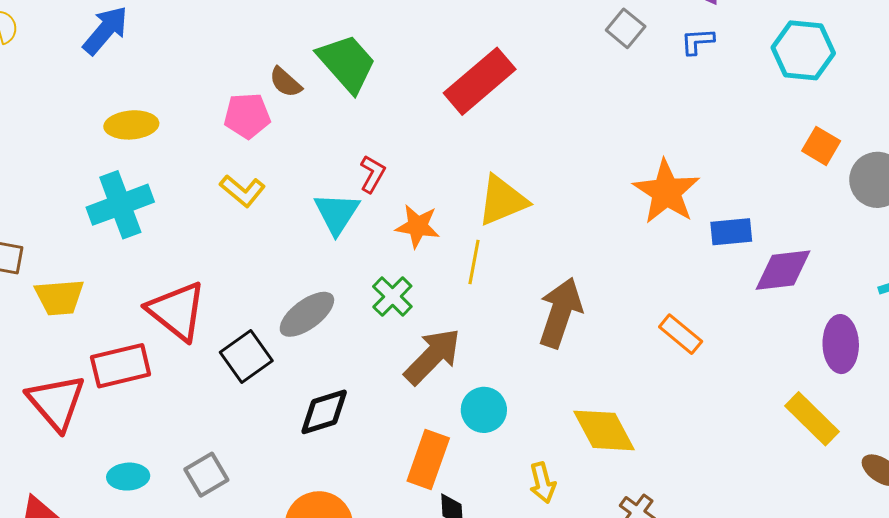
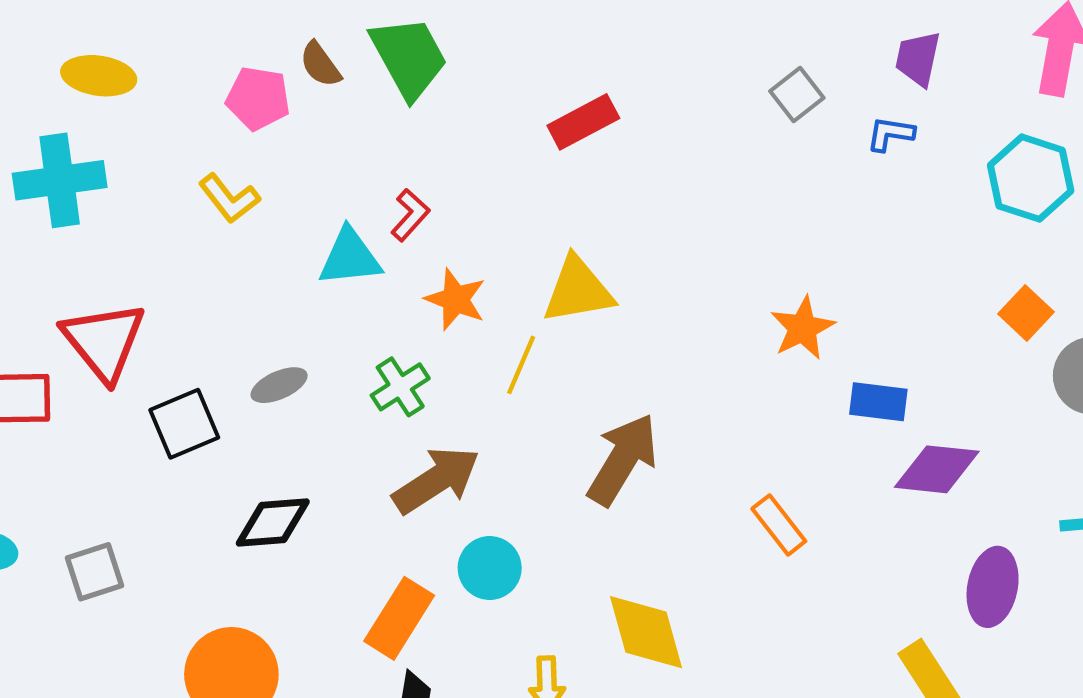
red rectangle: (480, 81) -> (583, 122), size x0.7
orange star: (666, 192) -> (803, 328), size x0.7
cyan triangle: (337, 213) -> (350, 257), turned 39
gray ellipse: (307, 314) -> (279, 385), size x0.7

